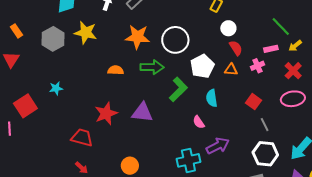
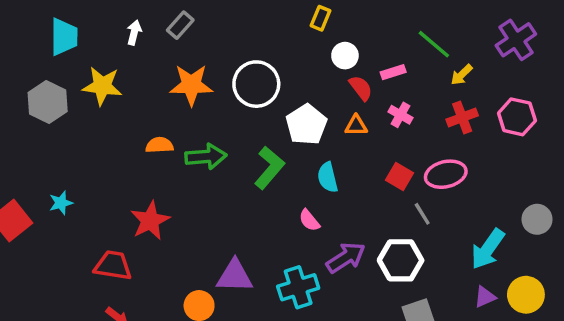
pink rectangle: (271, 49) -> (393, 72), moved
pink cross: (257, 66) -> (400, 115), turned -32
green arrow: (152, 67) -> (206, 157), moved
red cross: (293, 71) -> (462, 117), turned 30
cyan star: (56, 88) -> (61, 203), moved
pink ellipse: (293, 99) -> (446, 174), moved
purple triangle: (142, 112) -> (235, 276), moved
white hexagon: (265, 154) -> (401, 260), moved

